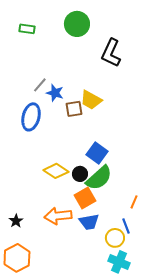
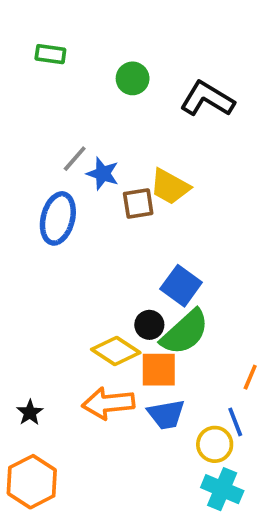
green circle: (77, 24) -> (133, 78), moved, size x0.7
black L-shape: (111, 53) -> (207, 99), turned 96
yellow diamond: (56, 171) -> (116, 351), moved
orange square: (85, 198) -> (159, 370), turned 30

